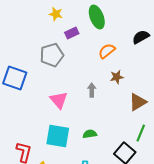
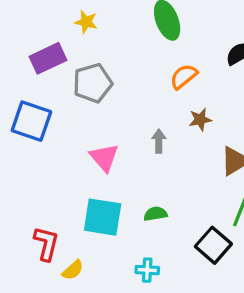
yellow star: (56, 14) -> (86, 22), moved
purple rectangle: (72, 33) -> (48, 58), moved, size x1.5

